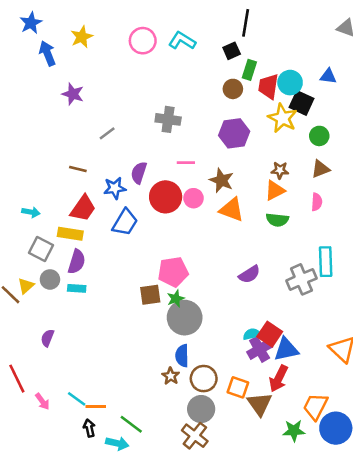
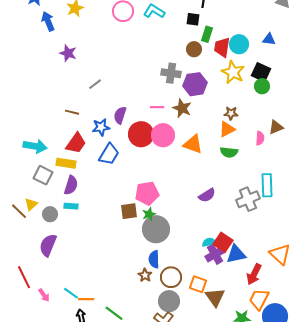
black square: (232, 51) -> (193, 19), turned 32
black square: (301, 103) -> (261, 72), moved
gray cross: (168, 119) -> (171, 73), moved
brown triangle: (321, 169) -> (276, 127), moved
brown star: (221, 180) -> (182, 108), moved
pink circle: (193, 198) -> (163, 135), size x1.5
cyan arrow: (31, 212) -> (35, 146), size x1.6
gray circle: (50, 279) -> (50, 214), moved
purple semicircle: (47, 338) -> (48, 245), size x1.6
red arrow: (279, 379) -> (254, 274), moved

